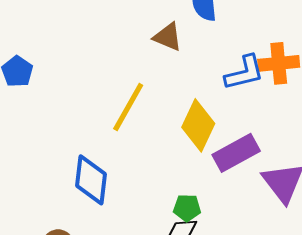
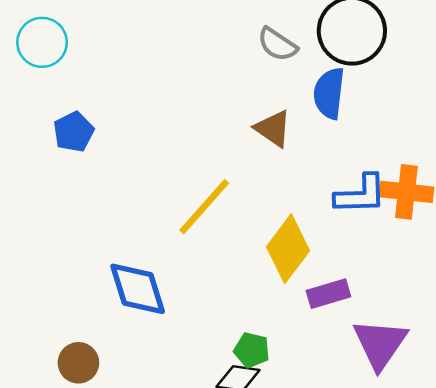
purple rectangle: (236, 153) -> (328, 294), size x0.7
blue diamond: (91, 180) -> (138, 289), turned -36

